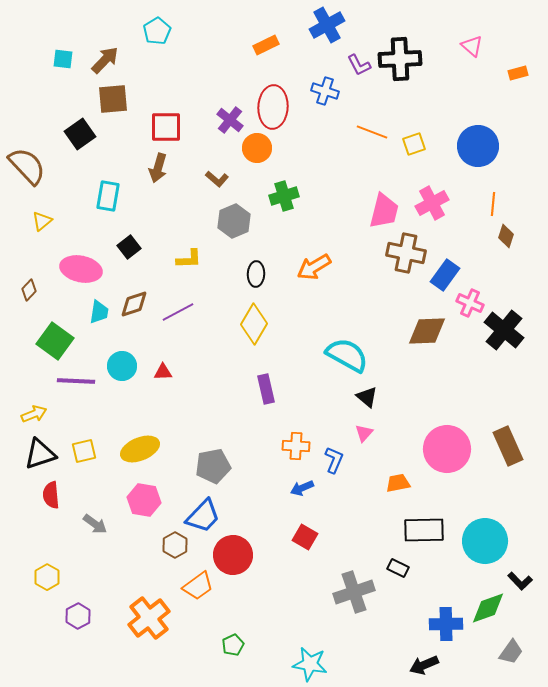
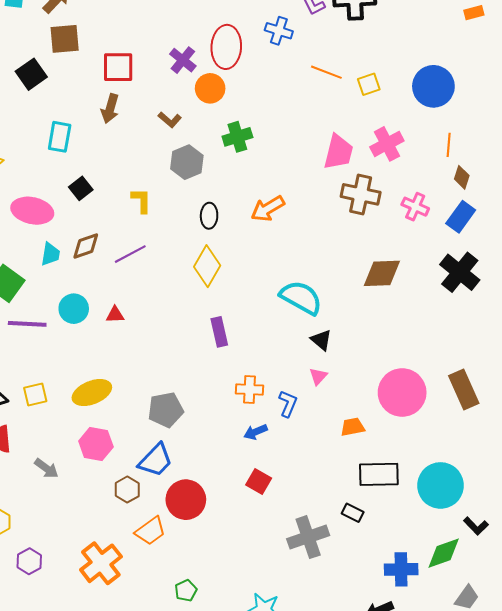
yellow L-shape: (189, 259) -> (141, 201), turned -88
blue rectangle: (445, 275) -> (461, 217), moved
pink cross: (470, 303) -> (415, 207), moved

